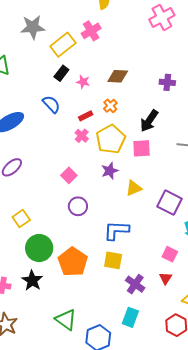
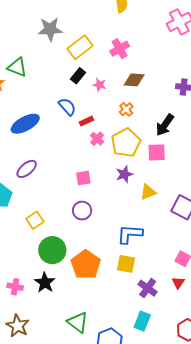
pink cross: (91, 31) -> (120, 49), moved
red rectangle: (86, 116) -> (86, 121), moved
pink square: (69, 175) -> (83, 178), turned 35
purple circle: (78, 206) -> (82, 211), moved

